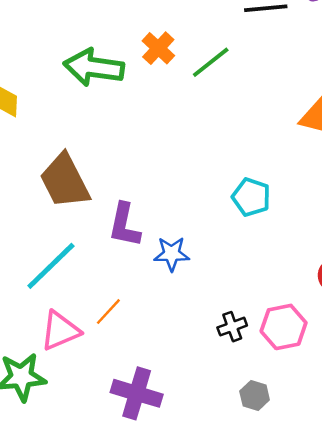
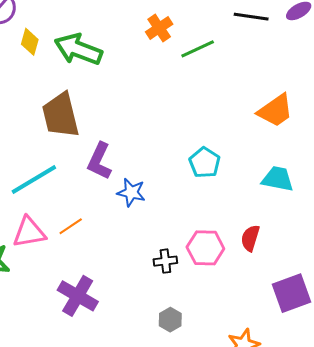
green arrow: (94, 67) -> (78, 49), moved
pink hexagon: (284, 327) -> (205, 248), moved

